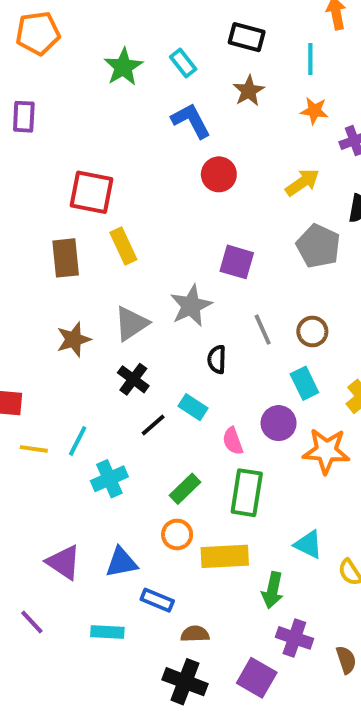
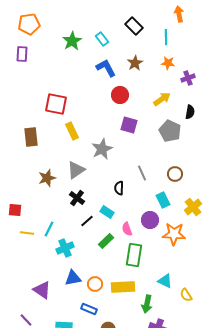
black rectangle: (247, 37) -> (134, 26), turned 30
brown star: (249, 91) -> (135, 63), moved
purple rectangle: (24, 117) -> (22, 54), moved
brown rectangle: (66, 258) -> (31, 137), moved
purple square: (237, 262) -> (129, 125), moved
gray star: (191, 306) -> (102, 149), moved
brown circle: (312, 332) -> (175, 174), moved
green rectangle: (185, 489) -> (106, 241), moved
orange circle: (177, 534) -> (95, 284), moved
blue triangle: (121, 562) -> (73, 278), moved

